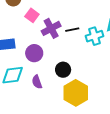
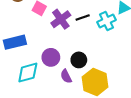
purple circle: (34, 53) -> (51, 57), moved
purple semicircle: (37, 82) -> (66, 76), moved

